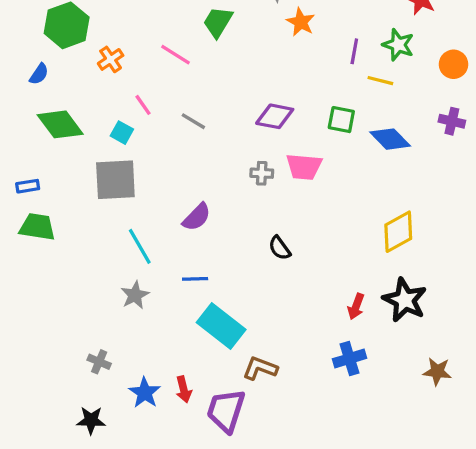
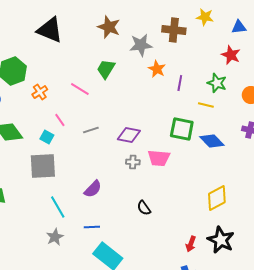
purple line: (354, 51) -> (180, 83), moved
purple diamond: (275, 116) -> (129, 135), moved
green square: (341, 120) -> (182, 129), size x1.4
gray line: (193, 121) -> (91, 130), turned -49

